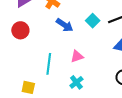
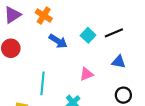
pink triangle: (77, 56) -> (86, 74), moved

